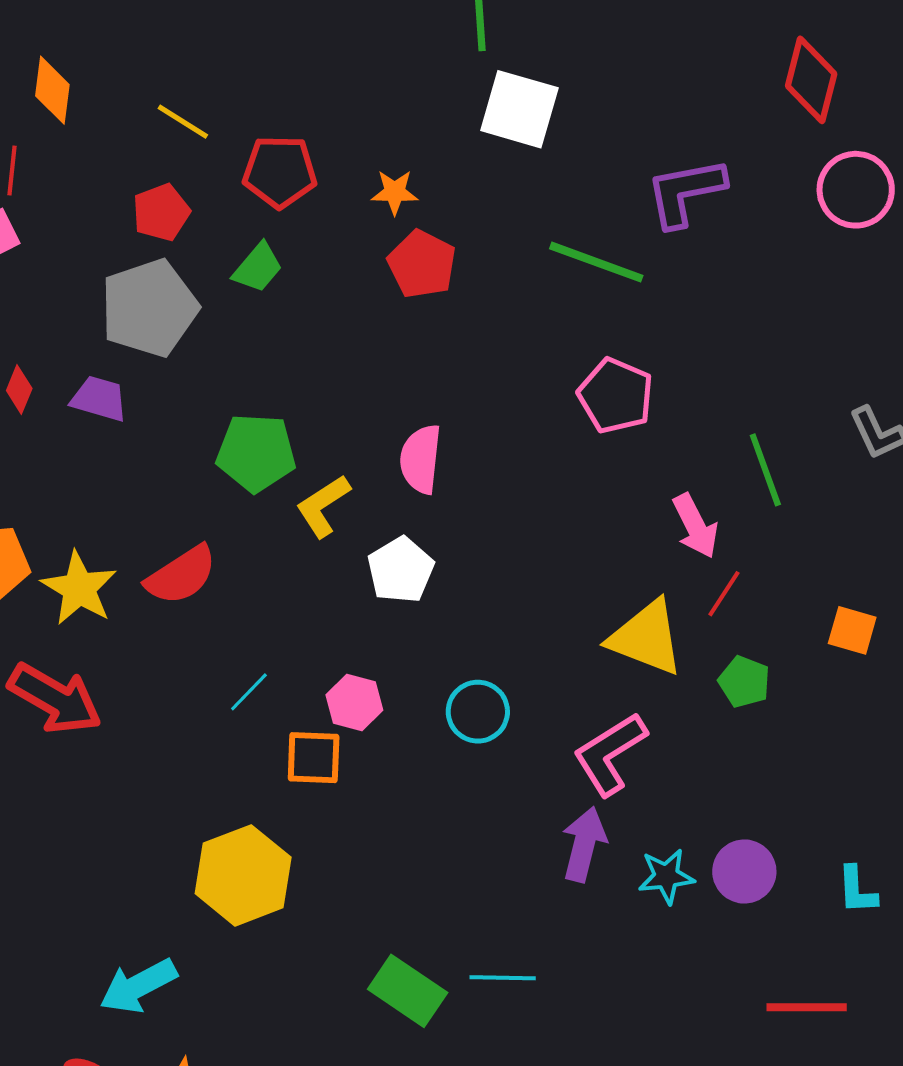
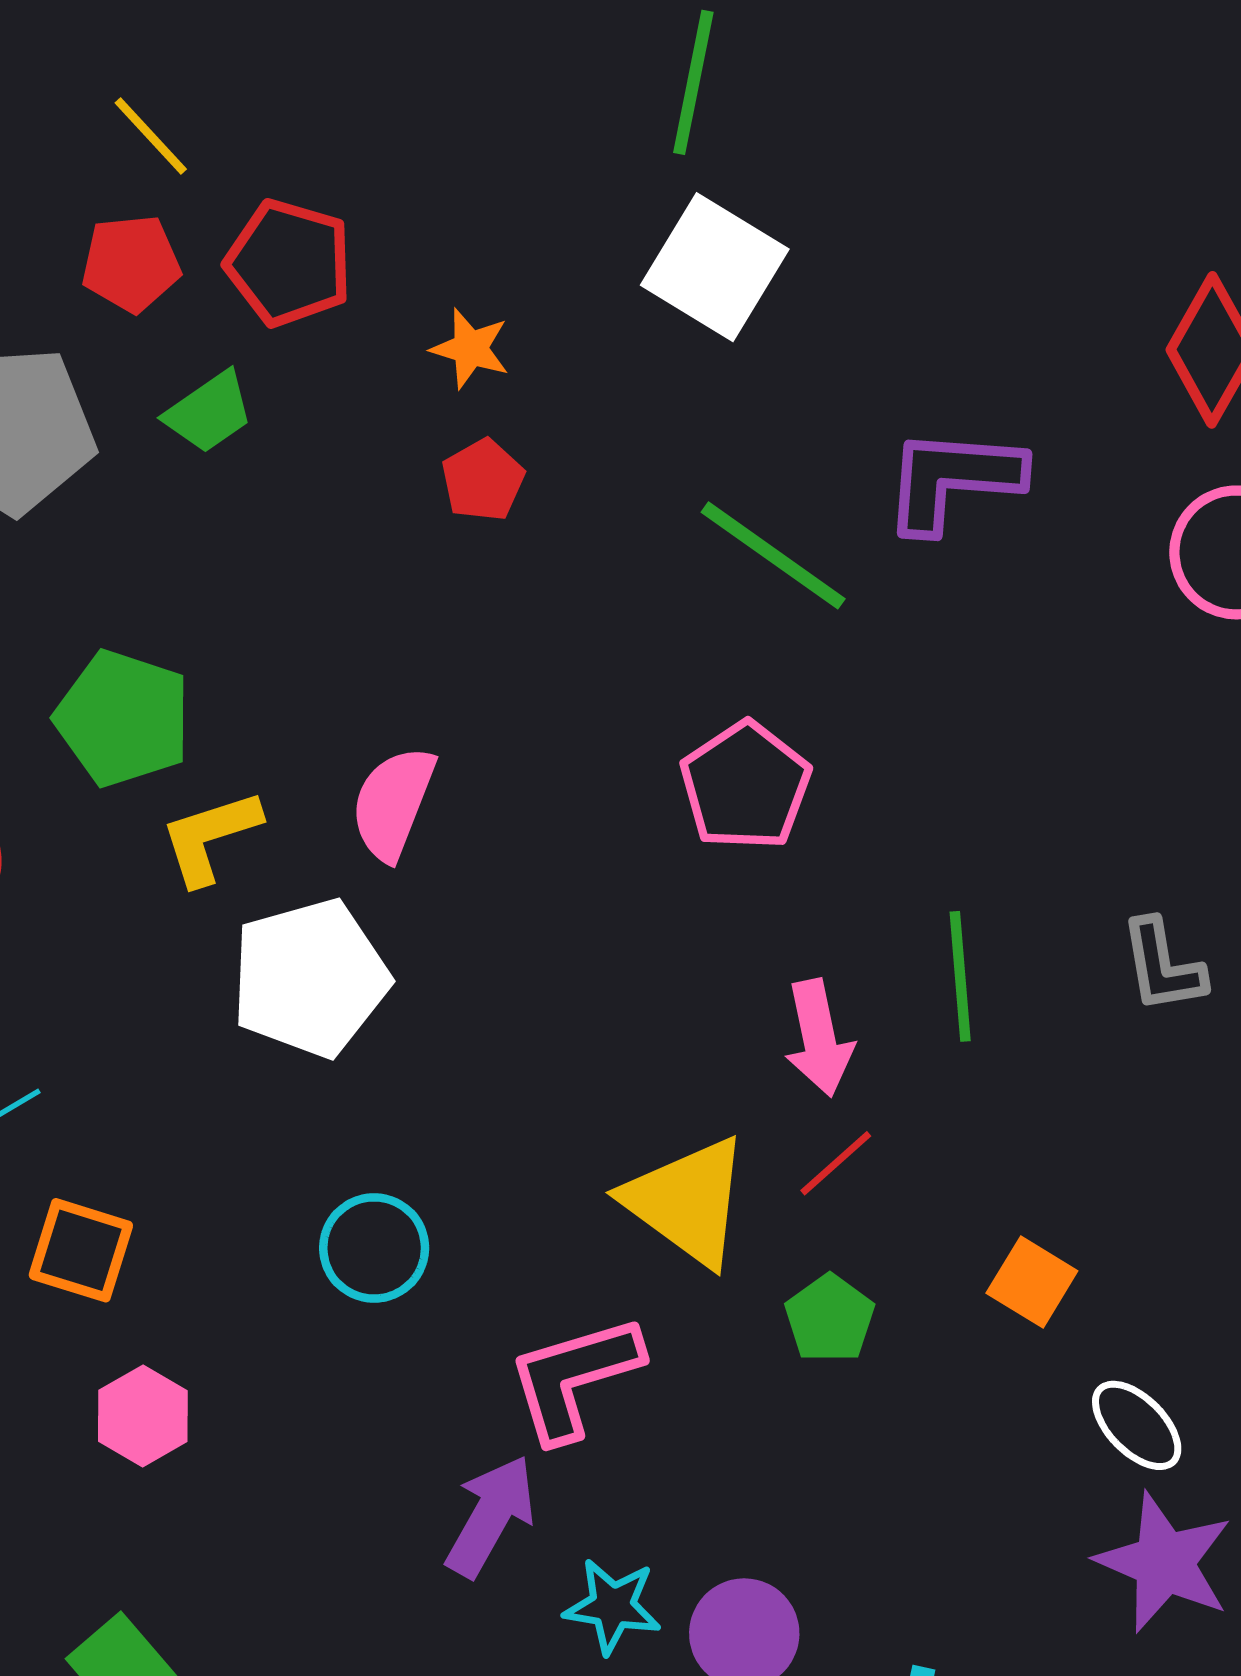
red pentagon: (161, 212) -> (131, 263), moved
red pentagon: (422, 264) -> (483, 480), size x0.7
white pentagon: (401, 570) -> (310, 978), size x1.4
pink hexagon: (354, 702) -> (143, 1416), moved

